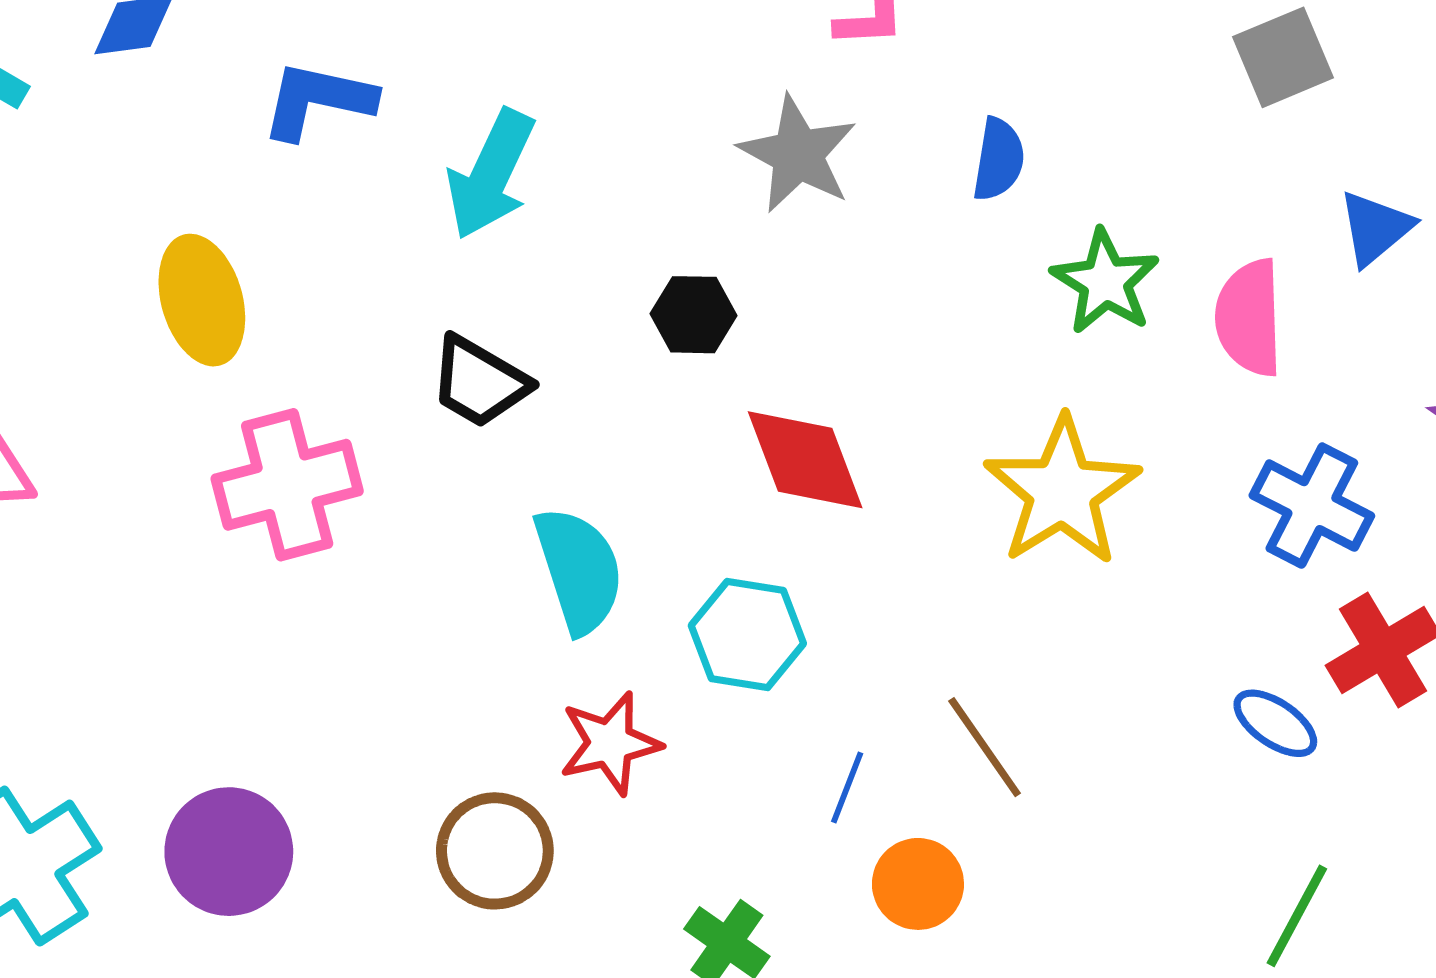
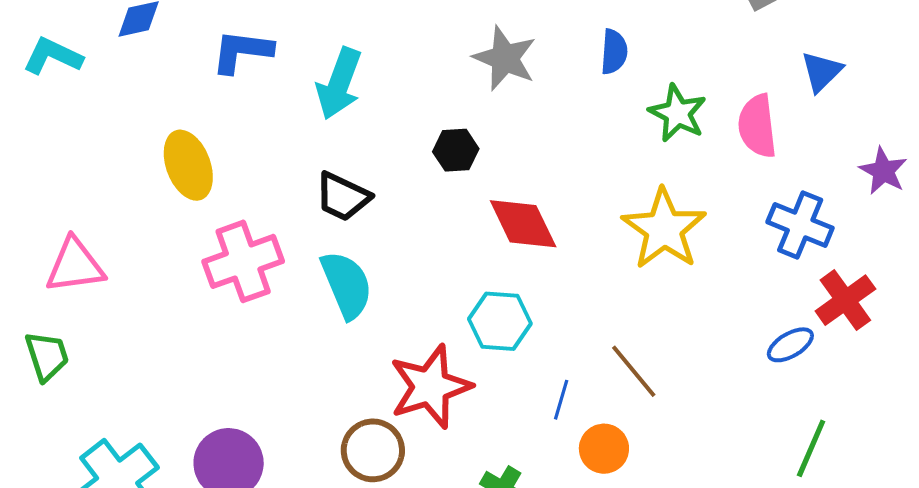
cyan semicircle: (579, 570) -> (347, 285), moved
blue ellipse: (1275, 723) -> (790, 345), turned -60
red star: (610, 743) -> (430, 387), size x1.5

